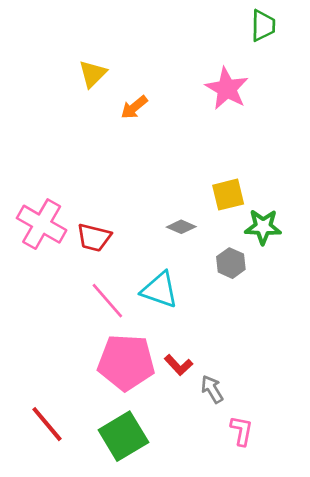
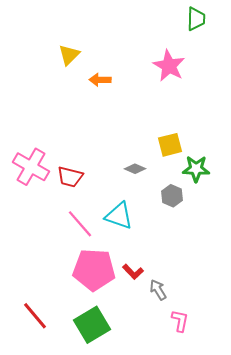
orange arrow: (134, 107) -> (100, 80), turned 40

